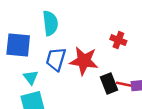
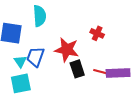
blue trapezoid: (56, 59) -> (35, 57), moved
black rectangle: (109, 83) -> (77, 69), moved

